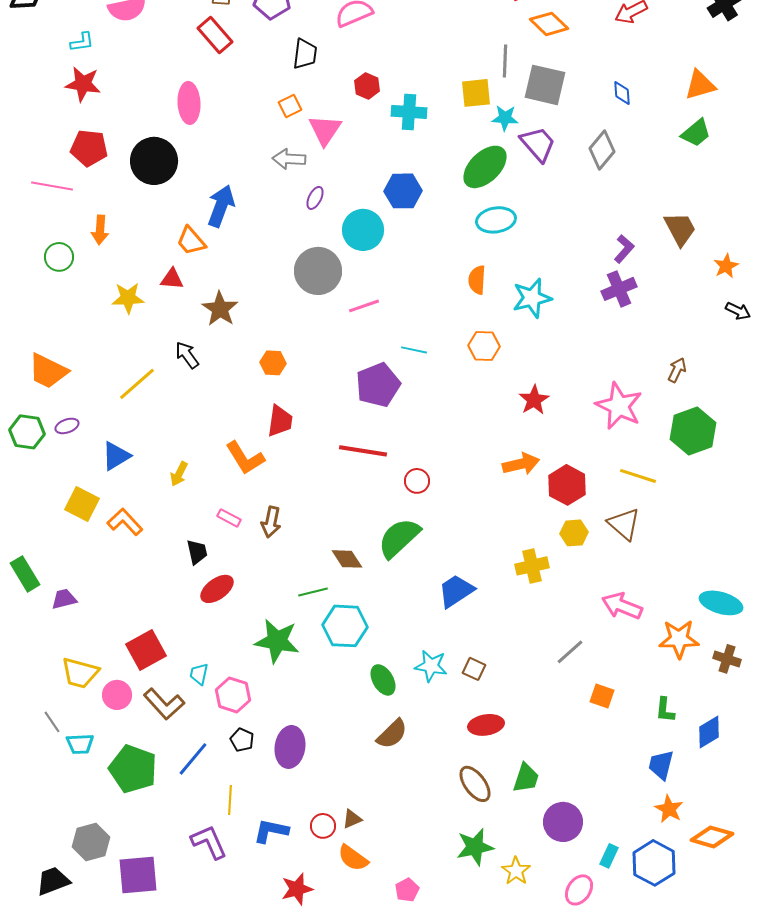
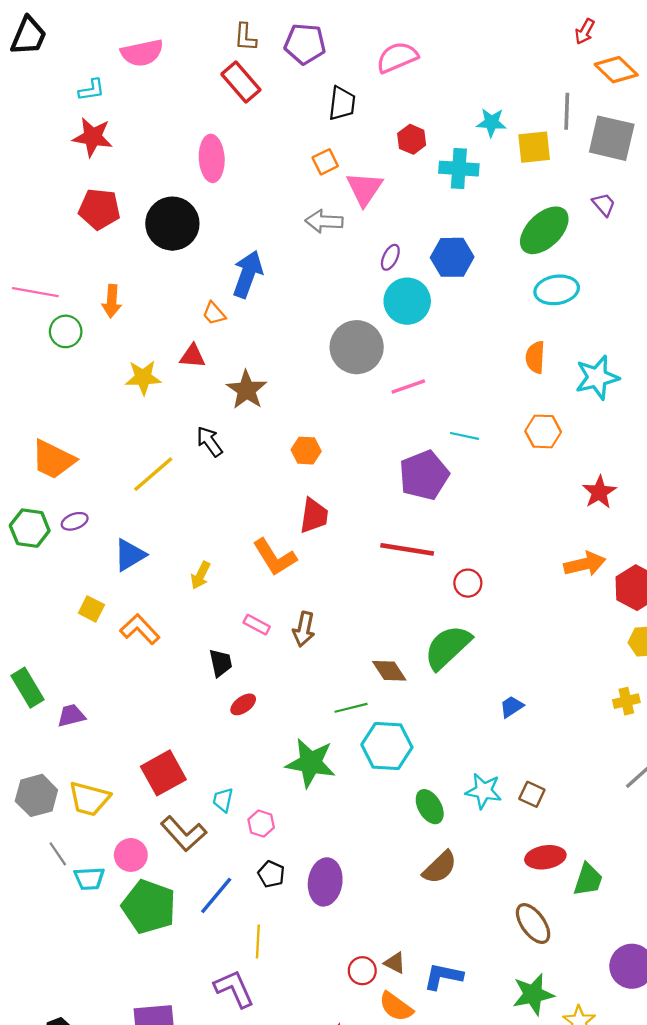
cyan star: (505, 118) -> (491, 122), moved
purple trapezoid: (538, 144) -> (604, 204), size x0.6
pink line: (52, 186) -> (35, 292), moved
purple ellipse: (315, 198) -> (390, 257), moved
orange trapezoid: (191, 241) -> (214, 313), size x0.7
yellow square: (82, 504) -> (91, 609), size x0.7
yellow cross: (532, 566) -> (626, 701), moved, size x0.7
red ellipse: (217, 589) -> (243, 704), size x0.7
blue trapezoid: (456, 591) -> (512, 707), size x0.6
pink circle: (117, 695) -> (131, 855), moved
pink hexagon: (233, 695) -> (261, 824), size x0.7
green trapezoid: (526, 778) -> (588, 880), moved
brown triangle: (352, 819) -> (395, 963), turned 50
blue L-shape: (271, 831) -> (443, 976), moved
gray hexagon: (91, 842) -> (36, 795), moved

